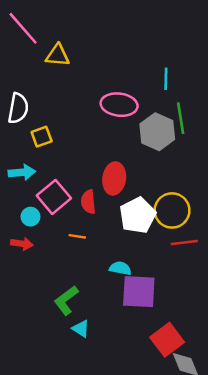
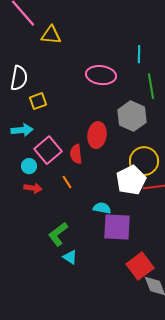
gray hexagon: (157, 132) -> (132, 116), moved
white pentagon: (138, 215) -> (131, 180), moved
orange line: (77, 236) -> (67, 182), turned 48
red arrow: (22, 244) -> (33, 188), moved

